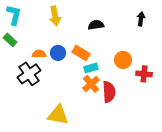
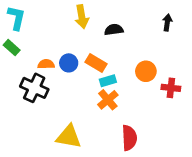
yellow arrow: (55, 16) -> (82, 17), moved
black cross: (29, 74) -> (34, 88), turned -30
red semicircle: (109, 92) -> (129, 138), moved

